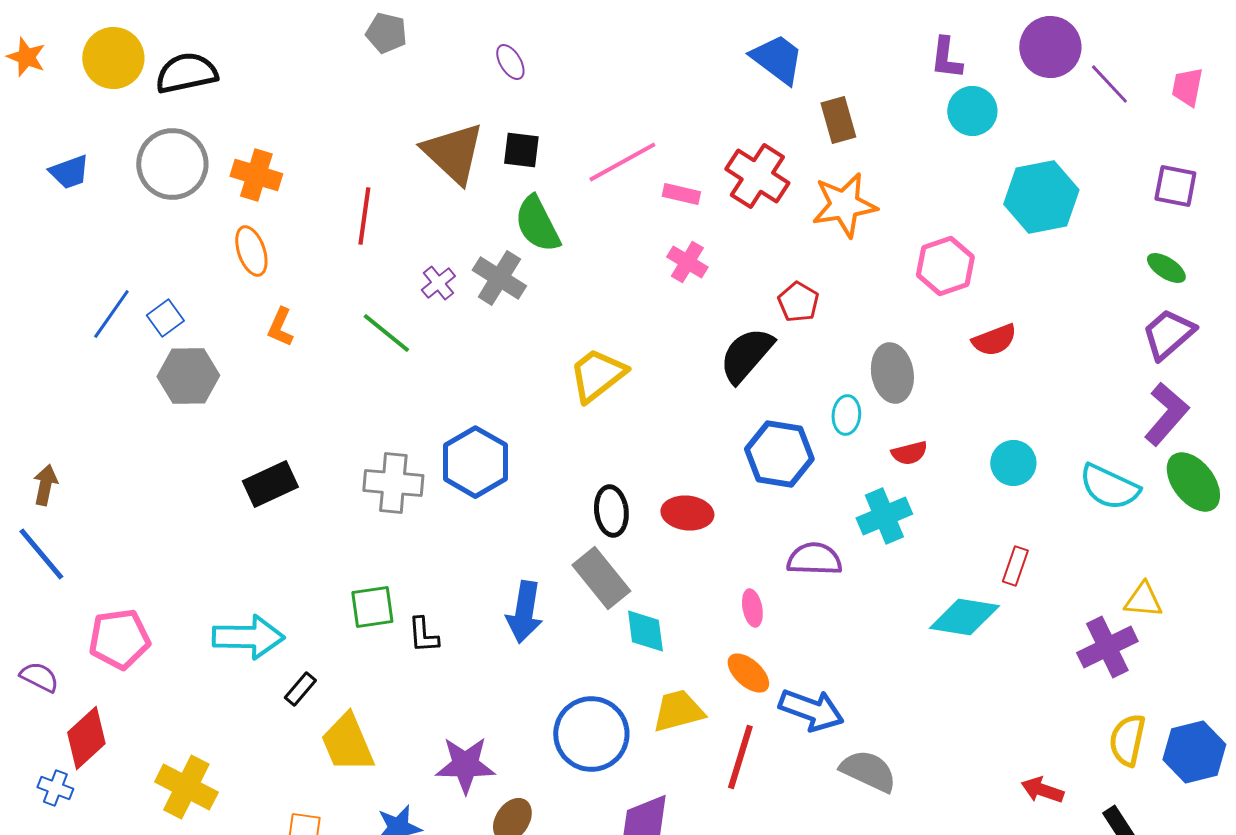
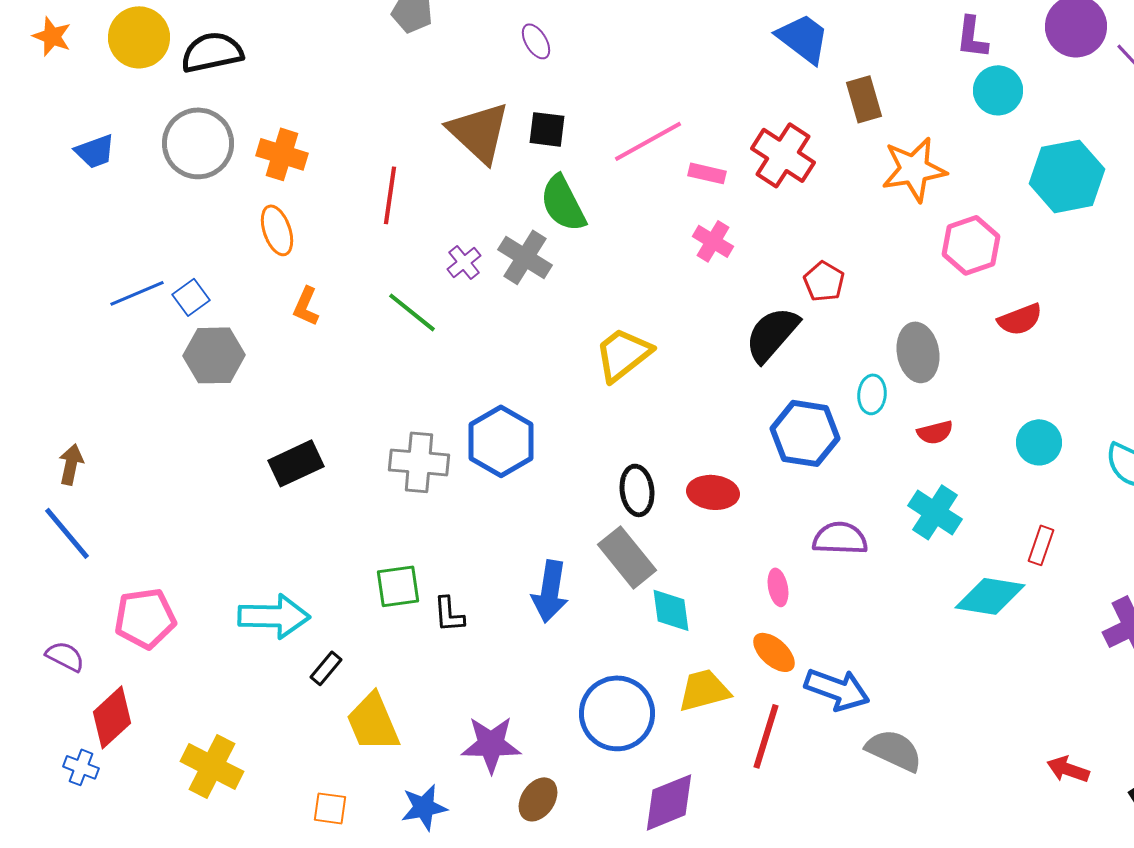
orange star: (844, 205) -> (914, 169), moved
blue line: (111, 314) -> (137, 293), turned 32
cyan cross: (884, 516) -> (935, 512), moved, turned -34

